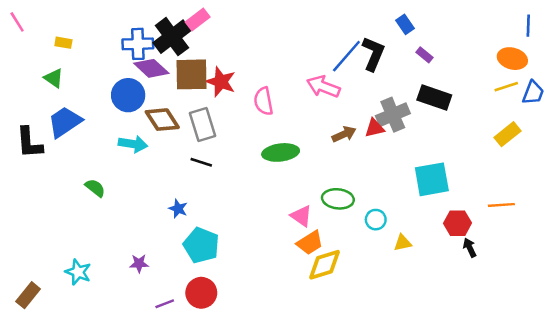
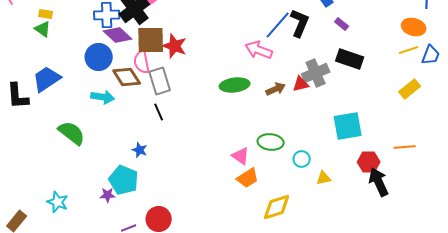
green triangle: (54, 78) -> (43, 29), moved
pink semicircle: (263, 101) -> (142, 62), moved
green ellipse: (281, 152) -> (235, 85), moved
black line: (201, 162) -> (159, 112), turned 48
green semicircle: (95, 188) -> (72, 133), size x1.6
cyan pentagon: (201, 245) -> (124, 180), moved
black arrow: (470, 248) -> (379, 182), size x1.8
yellow diamond: (324, 265) -> (277, 207), moved

